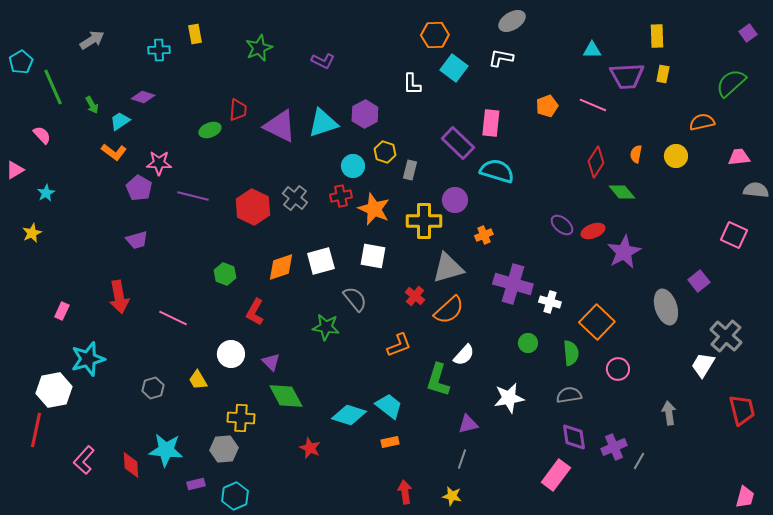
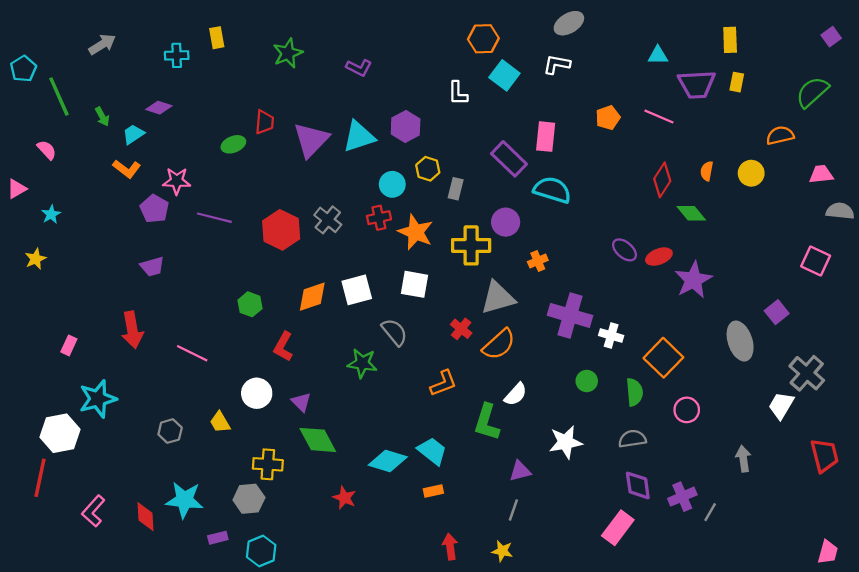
purple triangle: (280, 126) -> (311, 140), turned 48

